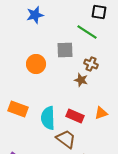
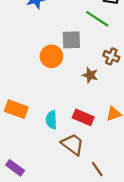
orange circle: (36, 64) -> (51, 56), moved
brown cross: (91, 64) -> (111, 56), moved
cyan semicircle: (48, 118) -> (51, 120), size x0.7

